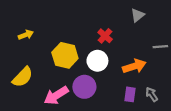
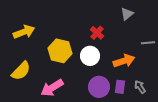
yellow arrow: (26, 35) -> (24, 32), size x1.5
purple circle: (84, 87) -> (99, 87), moved

